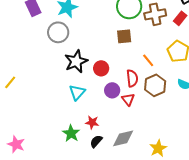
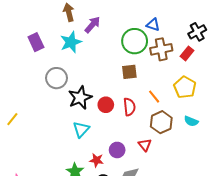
gray circle: (58, 32) -> (56, 78), moved
red semicircle: (132, 78) -> (129, 107), moved
purple circle: (112, 90) -> (117, 150), moved
red triangle: (128, 99) -> (145, 145), moved

